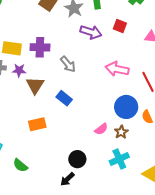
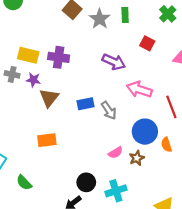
purple arrow: (91, 32) -> (114, 62), moved
gray arrow: (68, 64) -> (109, 110), moved
blue rectangle: (64, 98) -> (86, 104), moved, turned -56
cyan cross: (119, 159) -> (116, 191), moved

